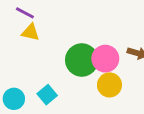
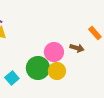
green circle: (82, 60) -> (38, 68), moved

